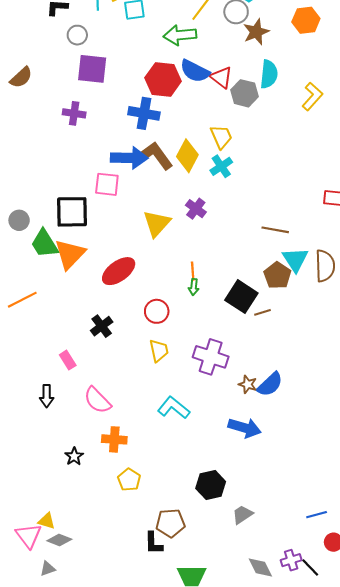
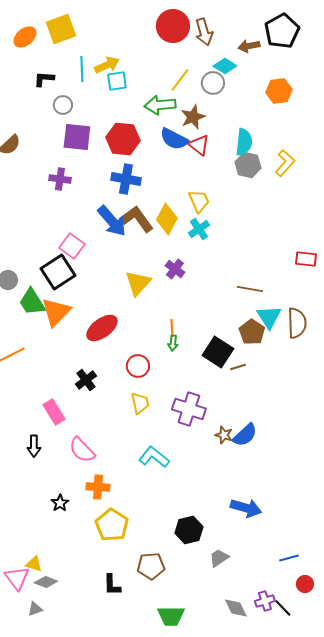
brown star: (256, 32) -> (193, 117), moved
red hexagon: (163, 80) -> (123, 139), moved
gray hexagon: (245, 93) -> (248, 165), moved
blue arrow: (129, 158) -> (112, 221), turned 48
pink square: (107, 184) -> (72, 246), moved, turned 30
black square: (72, 212) -> (58, 272), turned -32
pink rectangle: (68, 360) -> (54, 412), size x1.4
blue arrow: (245, 428) -> (246, 508), moved
yellow pentagon: (129, 480) -> (112, 525), size x1.5
black L-shape: (153, 543) -> (112, 585), moved

